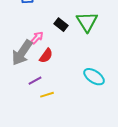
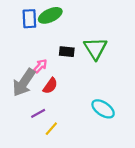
black rectangle: (61, 25) -> (67, 52), turned -32
yellow line: (47, 95) -> (51, 129), turned -32

